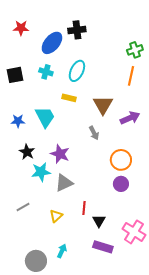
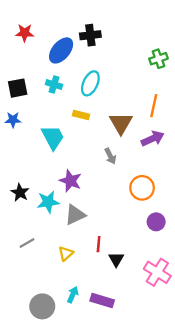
orange line: (131, 76) -> (154, 106), moved
blue star: (18, 121) -> (13, 120), moved
black star: (27, 152) -> (20, 193), moved
purple circle: (121, 184) -> (156, 222), moved
purple rectangle: (103, 247) -> (102, 301), moved

